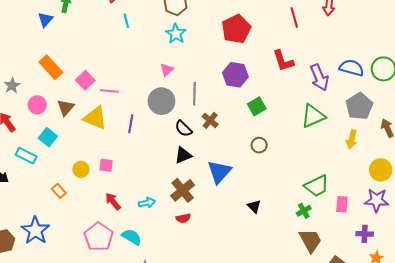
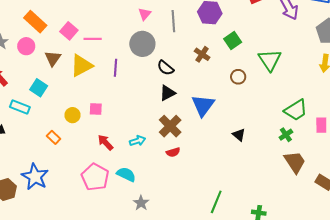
gray line: (194, 94) -> (173, 21), moved
pink circle: (37, 105) -> (26, 46), moved
green triangle: (313, 116) -> (270, 60), moved, turned -35
yellow triangle: (95, 118) -> (82, 65), turned -45
brown cross: (210, 120) -> (202, 54), moved

